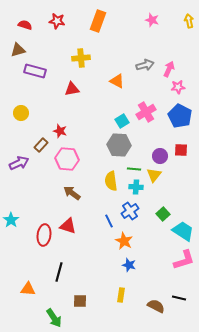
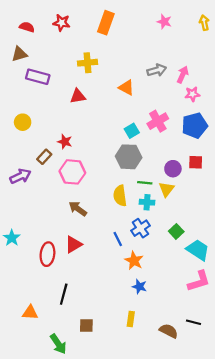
blue pentagon: (180, 116) -> (195, 125), turned 30
red triangle: (68, 226) -> (73, 244), turned -48

